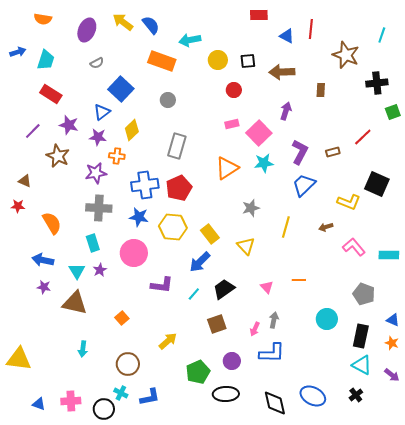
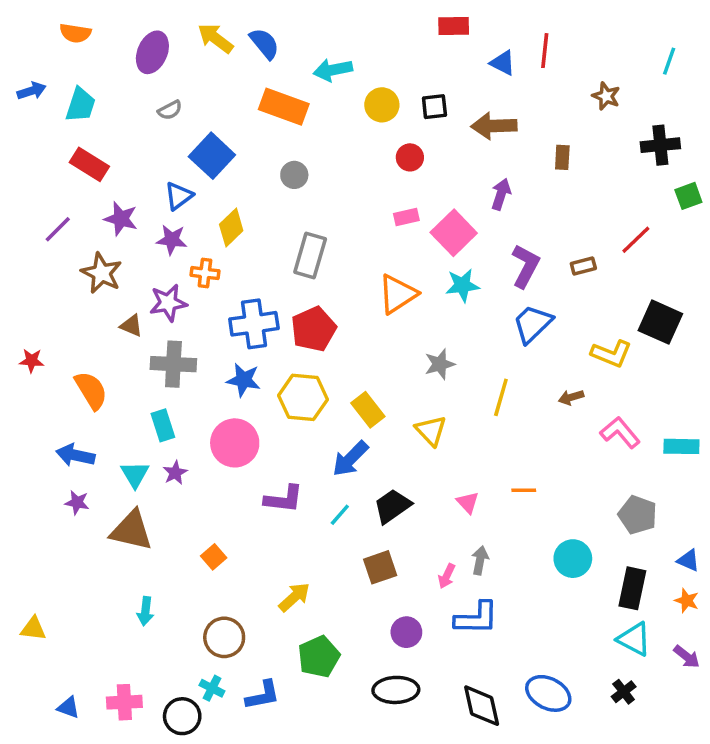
brown star: (346, 55) -> (606, 96), size x0.6
brown triangle: (25, 181) -> (131, 326), moved
yellow triangle: (19, 359) -> (33, 629), size x0.6
green pentagon: (198, 372) -> (319, 657), moved

